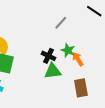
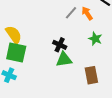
green star: (68, 50) -> (95, 39), moved
orange arrow: (78, 59) -> (87, 13), moved

